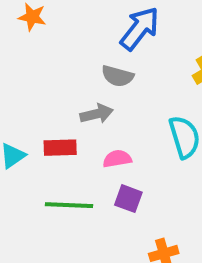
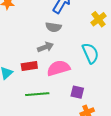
pink semicircle: (117, 159) -> (58, 68), size x1.6
purple square: (128, 199) -> (77, 92), moved

